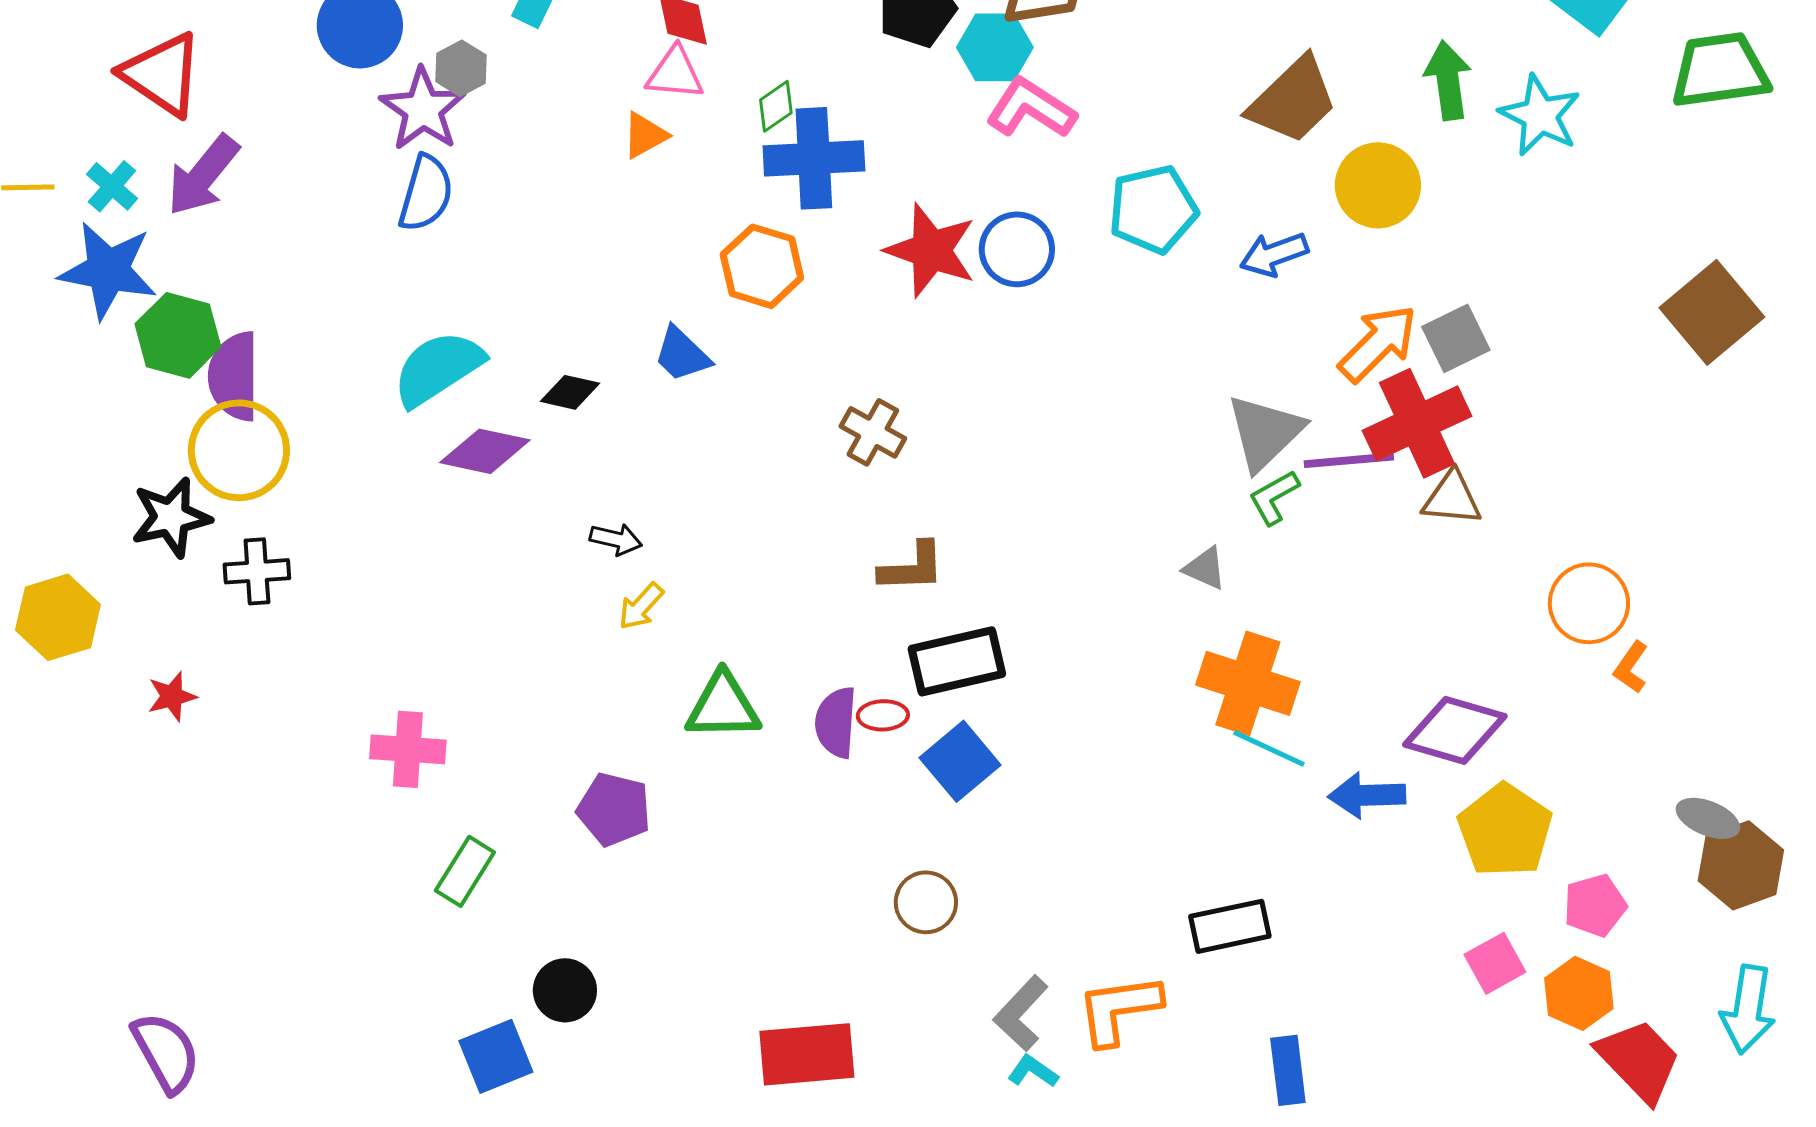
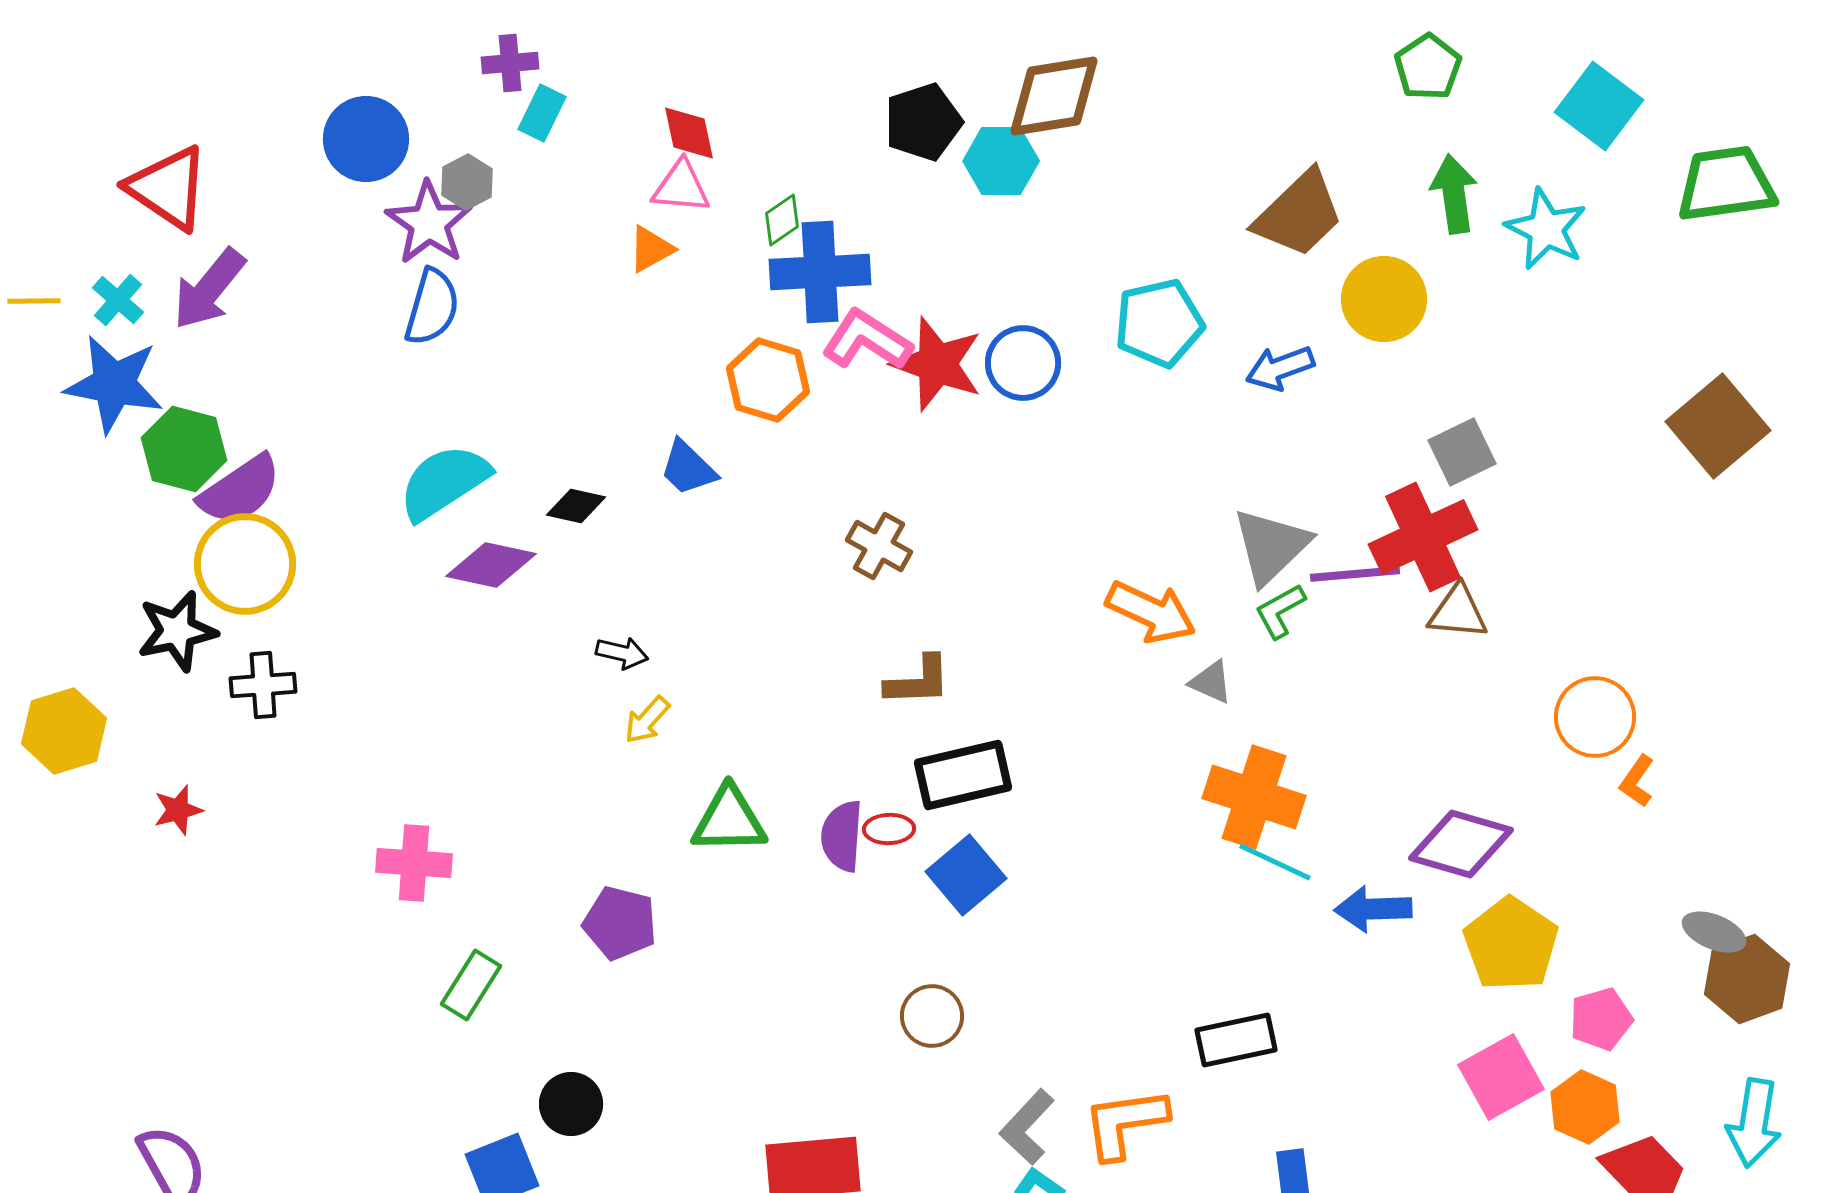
pink L-shape: (1031, 108) -> (867, 340), moved
orange arrow: (1378, 343) -> (1151, 612), moved, turned 70
purple semicircle: (234, 376) -> (240, 490), turned -124
pink square: (1495, 963) -> (1501, 1077), size x1.4

